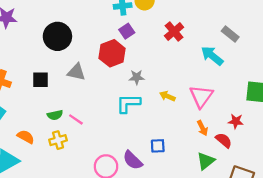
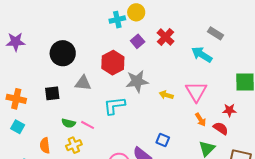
purple square: (127, 31) -> (138, 41), moved
gray star: (137, 77) -> (137, 81), size x1.6
cyan L-shape: (128, 103) -> (114, 106), moved
green semicircle: (55, 115) -> (69, 123), turned 32
orange semicircle: (26, 137) -> (45, 145), turned -119
blue square: (158, 146) -> (163, 140), turned 32

